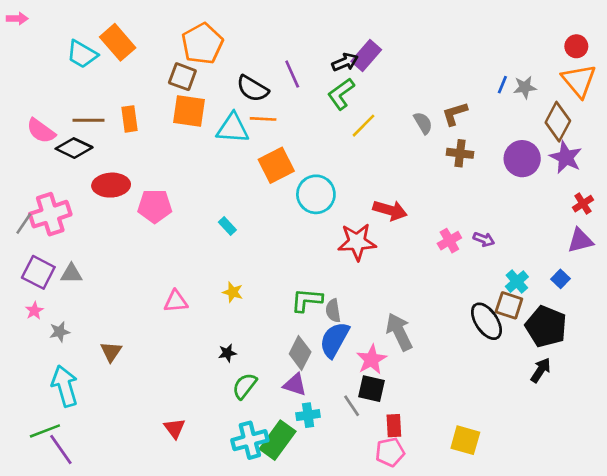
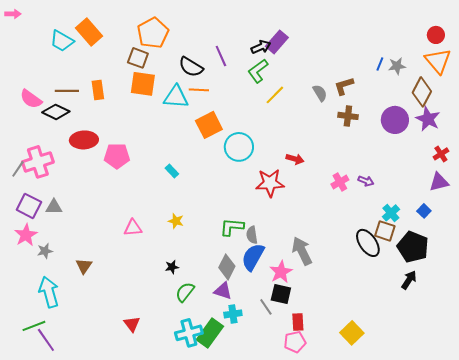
red arrow: (390, 210) -> (295, 159), size x0.7
pink star: (34, 311) -> (26, 235), size x1.6
yellow square: (465, 440) -> (352, 333), turned 30

